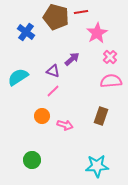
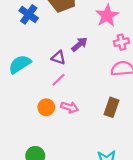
pink cross: (110, 57) -> (121, 42), turned 32
pink arrow: (65, 125) -> (70, 107), moved

